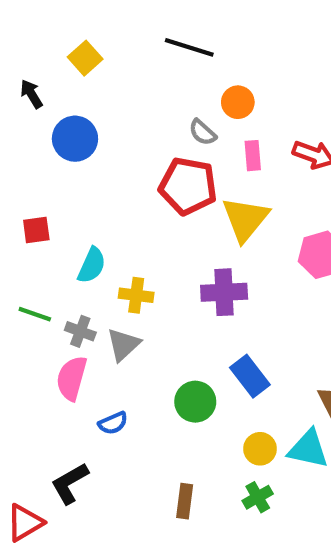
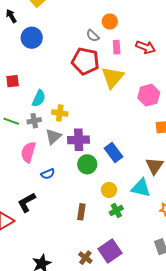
purple cross: (224, 292) -> (79, 140), moved
gray cross: (80, 331) -> (34, 121), moved, turned -32
yellow circle: (260, 449) -> (109, 190), moved

